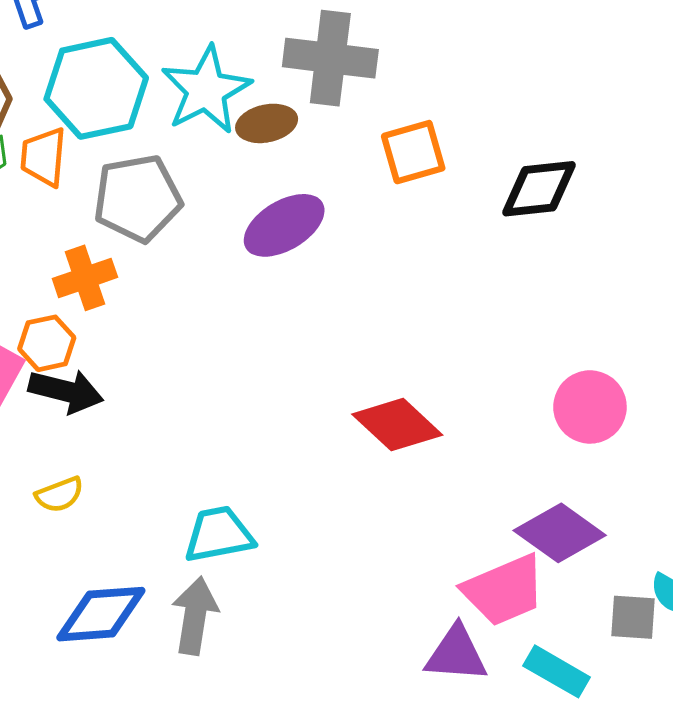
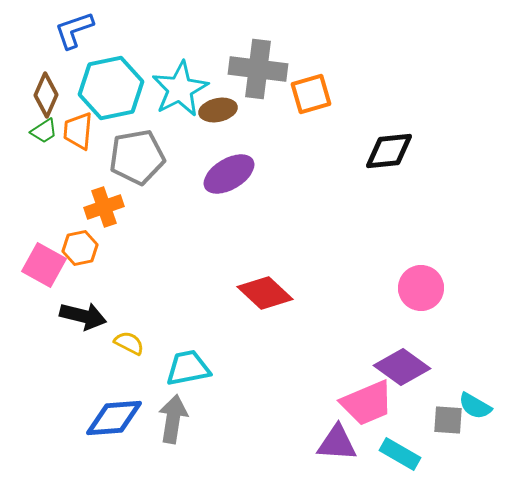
orange square: (413, 152) -> (311, 94), moved
black arrow: (66, 391) -> (83, 316), moved
red diamond: (397, 425) -> (265, 293), moved
yellow semicircle: (60, 495) -> (129, 343), moved, turned -132

